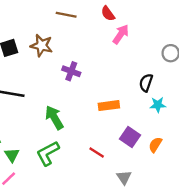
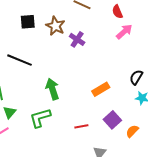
purple cross: (71, 71) -> (77, 39), moved
orange rectangle: (109, 106) -> (101, 89), turned -36
red line: (97, 152) -> (81, 126), turned -56

